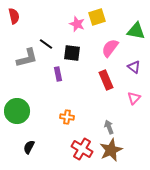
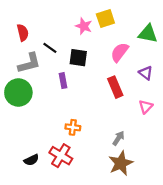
red semicircle: (14, 16) -> (23, 33), moved
green circle: (17, 111) -> (18, 92), moved
gray arrow: (109, 127) -> (118, 138), turned 56
black semicircle: (29, 147) -> (31, 160), turned -144
red cross: (82, 149) -> (61, 156), moved

